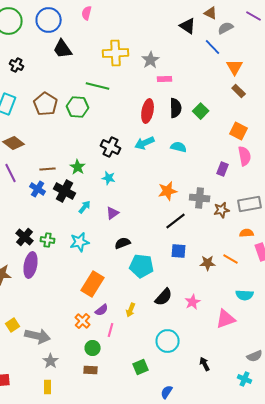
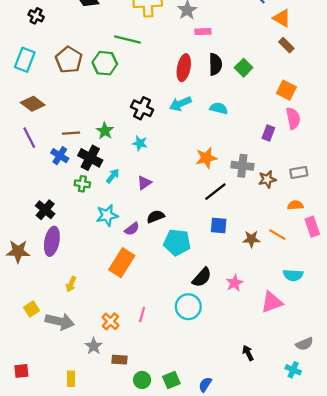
orange triangle: (235, 67) -> (282, 18), turned -30
gray rectangle: (250, 204) -> (299, 173), size x0.7
green cross: (48, 240) -> (82, 184), moved
purple semicircle: (102, 310) -> (132, 229), moved
yellow arrow: (131, 310) -> (71, 284), moved
orange cross: (83, 321) -> (110, 321), moved
cyan circle: (168, 341) -> (188, 307), moved
green circle: (93, 348) -> (142, 380), moved
gray star: (51, 361) -> (94, 346), moved
green square: (141, 367) -> (171, 380), moved

